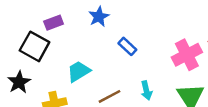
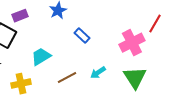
cyan arrow: (146, 90) -> (98, 73), turned 70

